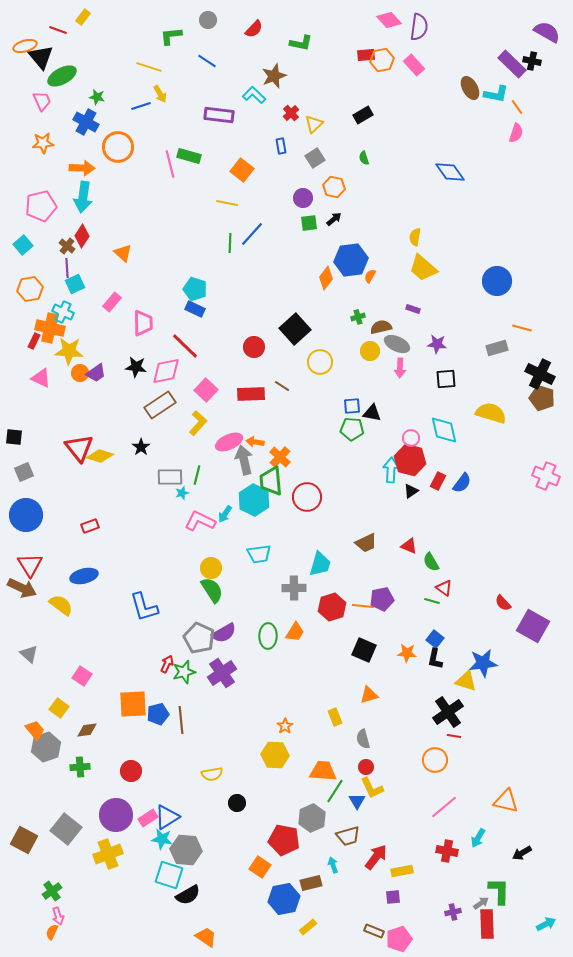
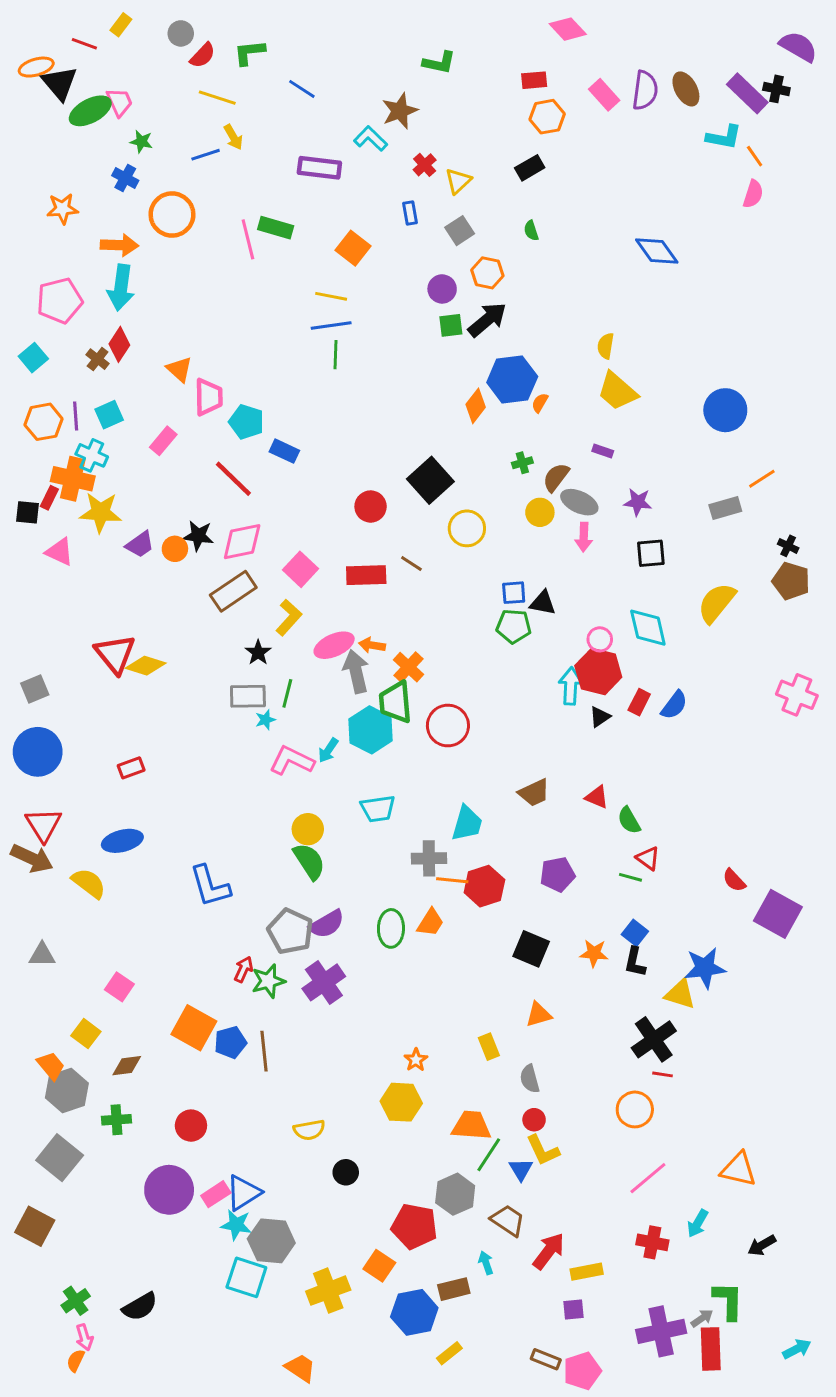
gray circle: (208, 20) -> (181, 33), moved
purple semicircle: (419, 27) -> (645, 90), moved
red semicircle: (254, 29) -> (203, 55), moved
orange hexagon: (382, 60) -> (547, 117), moved
brown ellipse: (470, 88) -> (686, 89), moved
pink trapezoid: (42, 101) -> (119, 102), moved
blue cross: (86, 122) -> (125, 178), size x0.7
black arrow: (334, 219) -> (487, 320), size x1.8
blue line: (252, 234) -> (331, 325), moved, turned 40
purple line: (67, 268) -> (76, 416), moved
cyan pentagon: (195, 289) -> (246, 422), moved
pink trapezoid: (143, 323) -> (208, 397), moved
brown semicircle: (381, 327) -> (556, 477), turned -40
orange line: (522, 328) -> (762, 479), turned -48
red line: (185, 346) -> (233, 479), moved
orange circle: (80, 373) -> (175, 549), moved
black cross: (540, 374) -> (788, 546), size x0.5
yellow semicircle: (491, 413) -> (717, 603), turned -68
black square: (14, 437) -> (27, 512), moved
black star: (141, 447) -> (258, 653), moved
orange line: (363, 606) -> (452, 880), moved
gray triangle: (29, 654) -> (42, 955), turned -42
orange square: (133, 704) -> (194, 1028), turned 32
gray square: (66, 829) -> (60, 1158), moved
brown trapezoid: (348, 836) -> (508, 1220), turned -130
yellow cross: (108, 854) -> (328, 1291), moved
black semicircle: (188, 895) -> (140, 1307), moved
purple cross: (453, 912) -> (661, 1331), size x2.0

